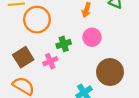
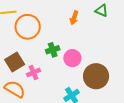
pink circle: (92, 37) -> (72, 58), moved
pink cross: (50, 61) -> (33, 72), moved

